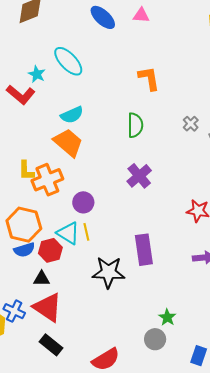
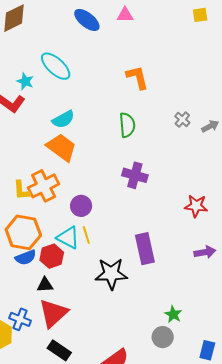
yellow L-shape: (26, 171) -> (21, 190), moved
purple cross: (139, 176) -> (135, 175), turned -30
red triangle: (48, 307) -> (53, 313), turned 48

